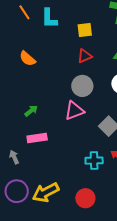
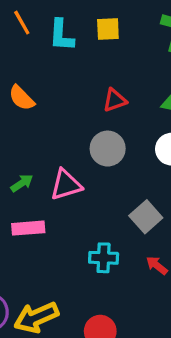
yellow square: (85, 30) -> (108, 29), moved
pink triangle: (74, 111) -> (66, 185), moved
cyan cross: (94, 161) -> (104, 258), moved

